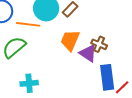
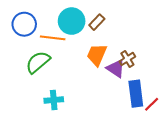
brown cross: (99, 44) -> (127, 59), turned 35

